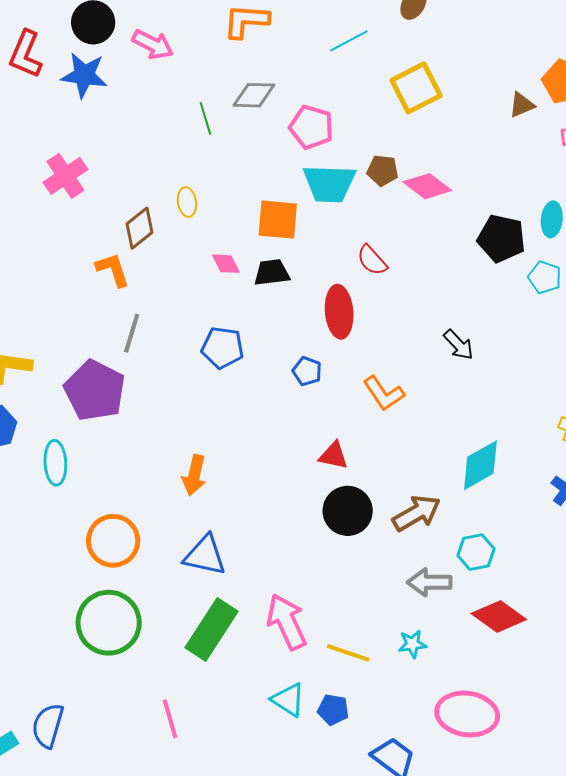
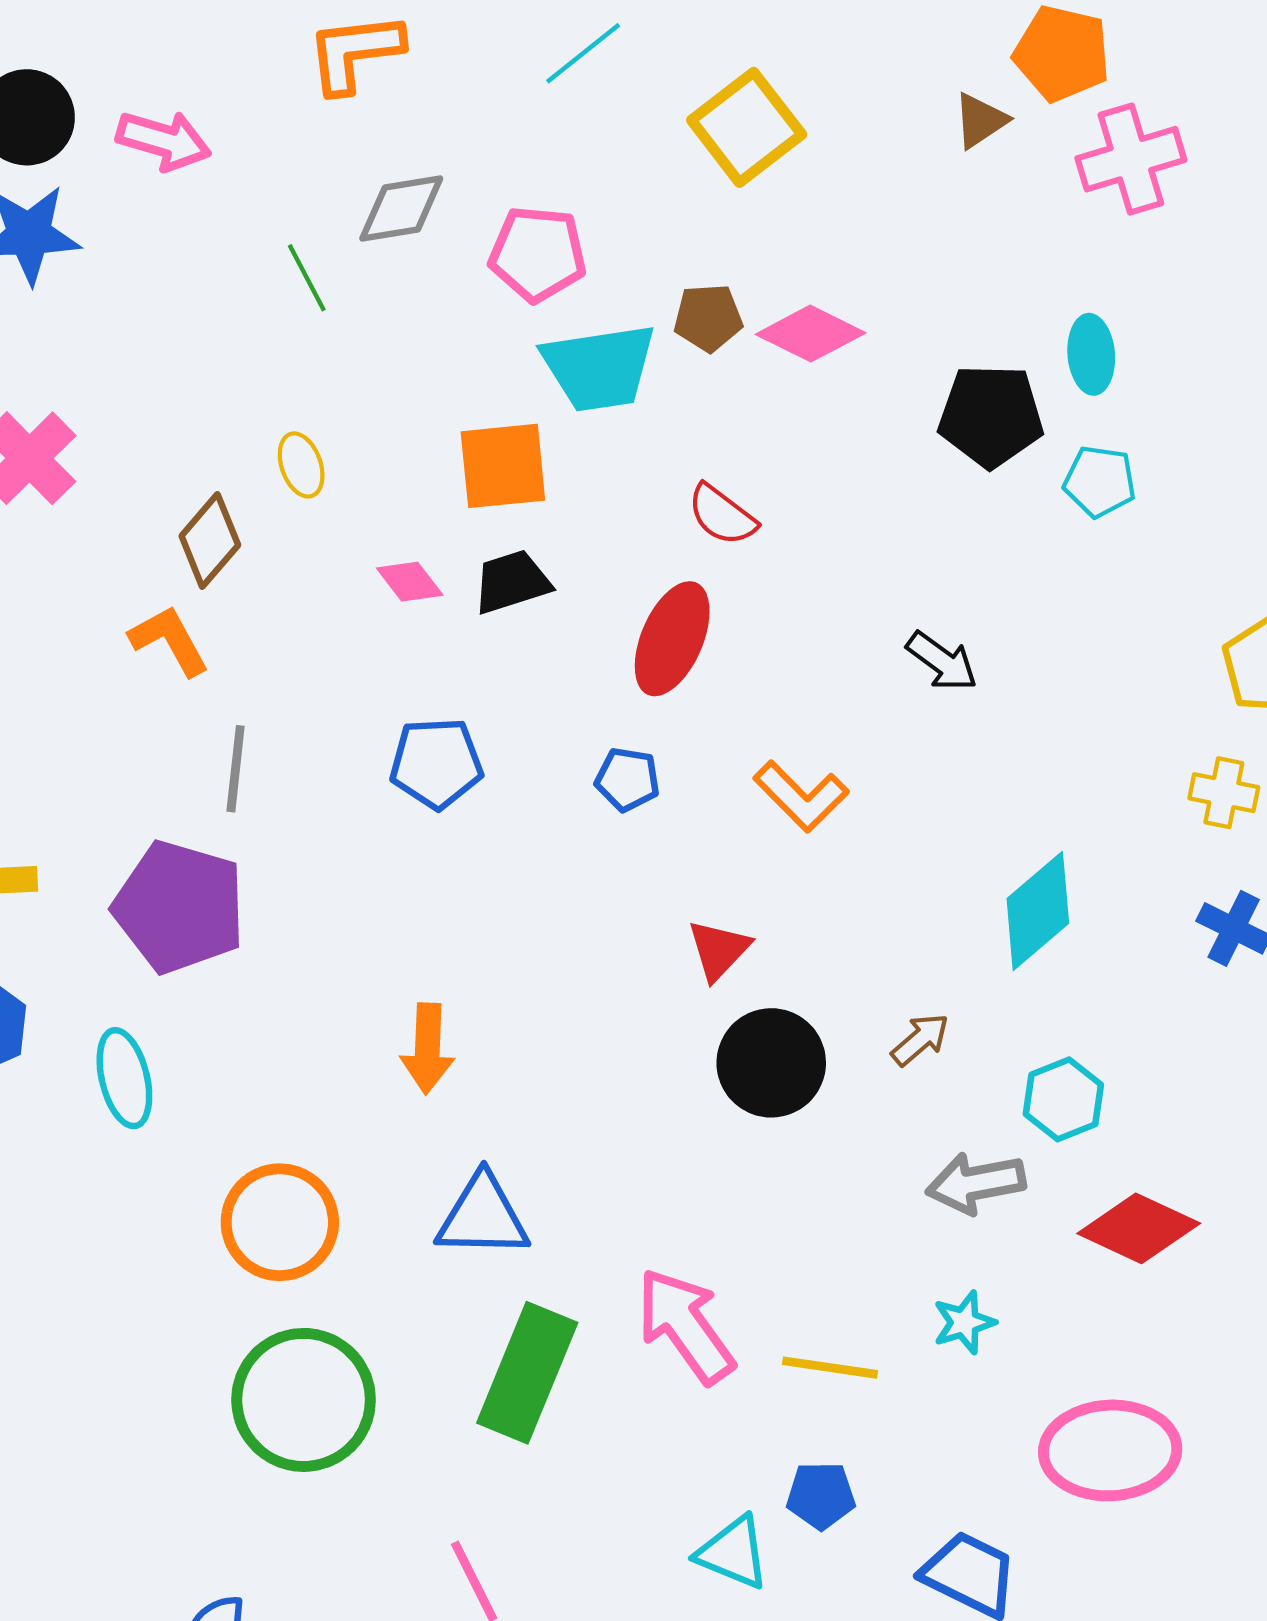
red ellipse: (339, 312) -> (672, 639), turned 39
red triangle: (334, 456) -> (719, 950), turned -48
brown arrow: (417, 513) -> (920, 1040), size x0.6
cyan triangle: (288, 700) -> (733, 1553), moved

